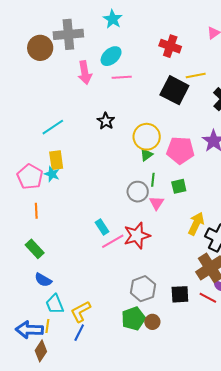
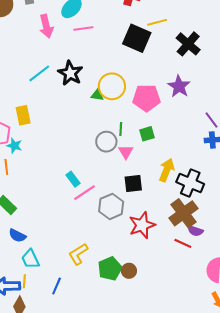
black star: (106, 121) -> (70, 73), size x1.4
cyan line: (53, 127) -> (39, 73), moved
green triangle: (146, 155) -> (97, 95), moved, turned 48
cyan star: (52, 174) -> (14, 146), moved
red star: (137, 236) -> (142, 225), moved
gray hexagon: (143, 289) -> (111, 206), moved
black square: (180, 294) -> (133, 183), moved
yellow L-shape: (81, 312) -> (78, 254), moved

